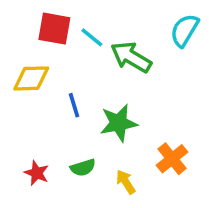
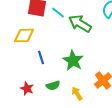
blue line: (74, 105) -> (41, 57), moved
green star: (119, 123) -> (73, 60), turned -30

